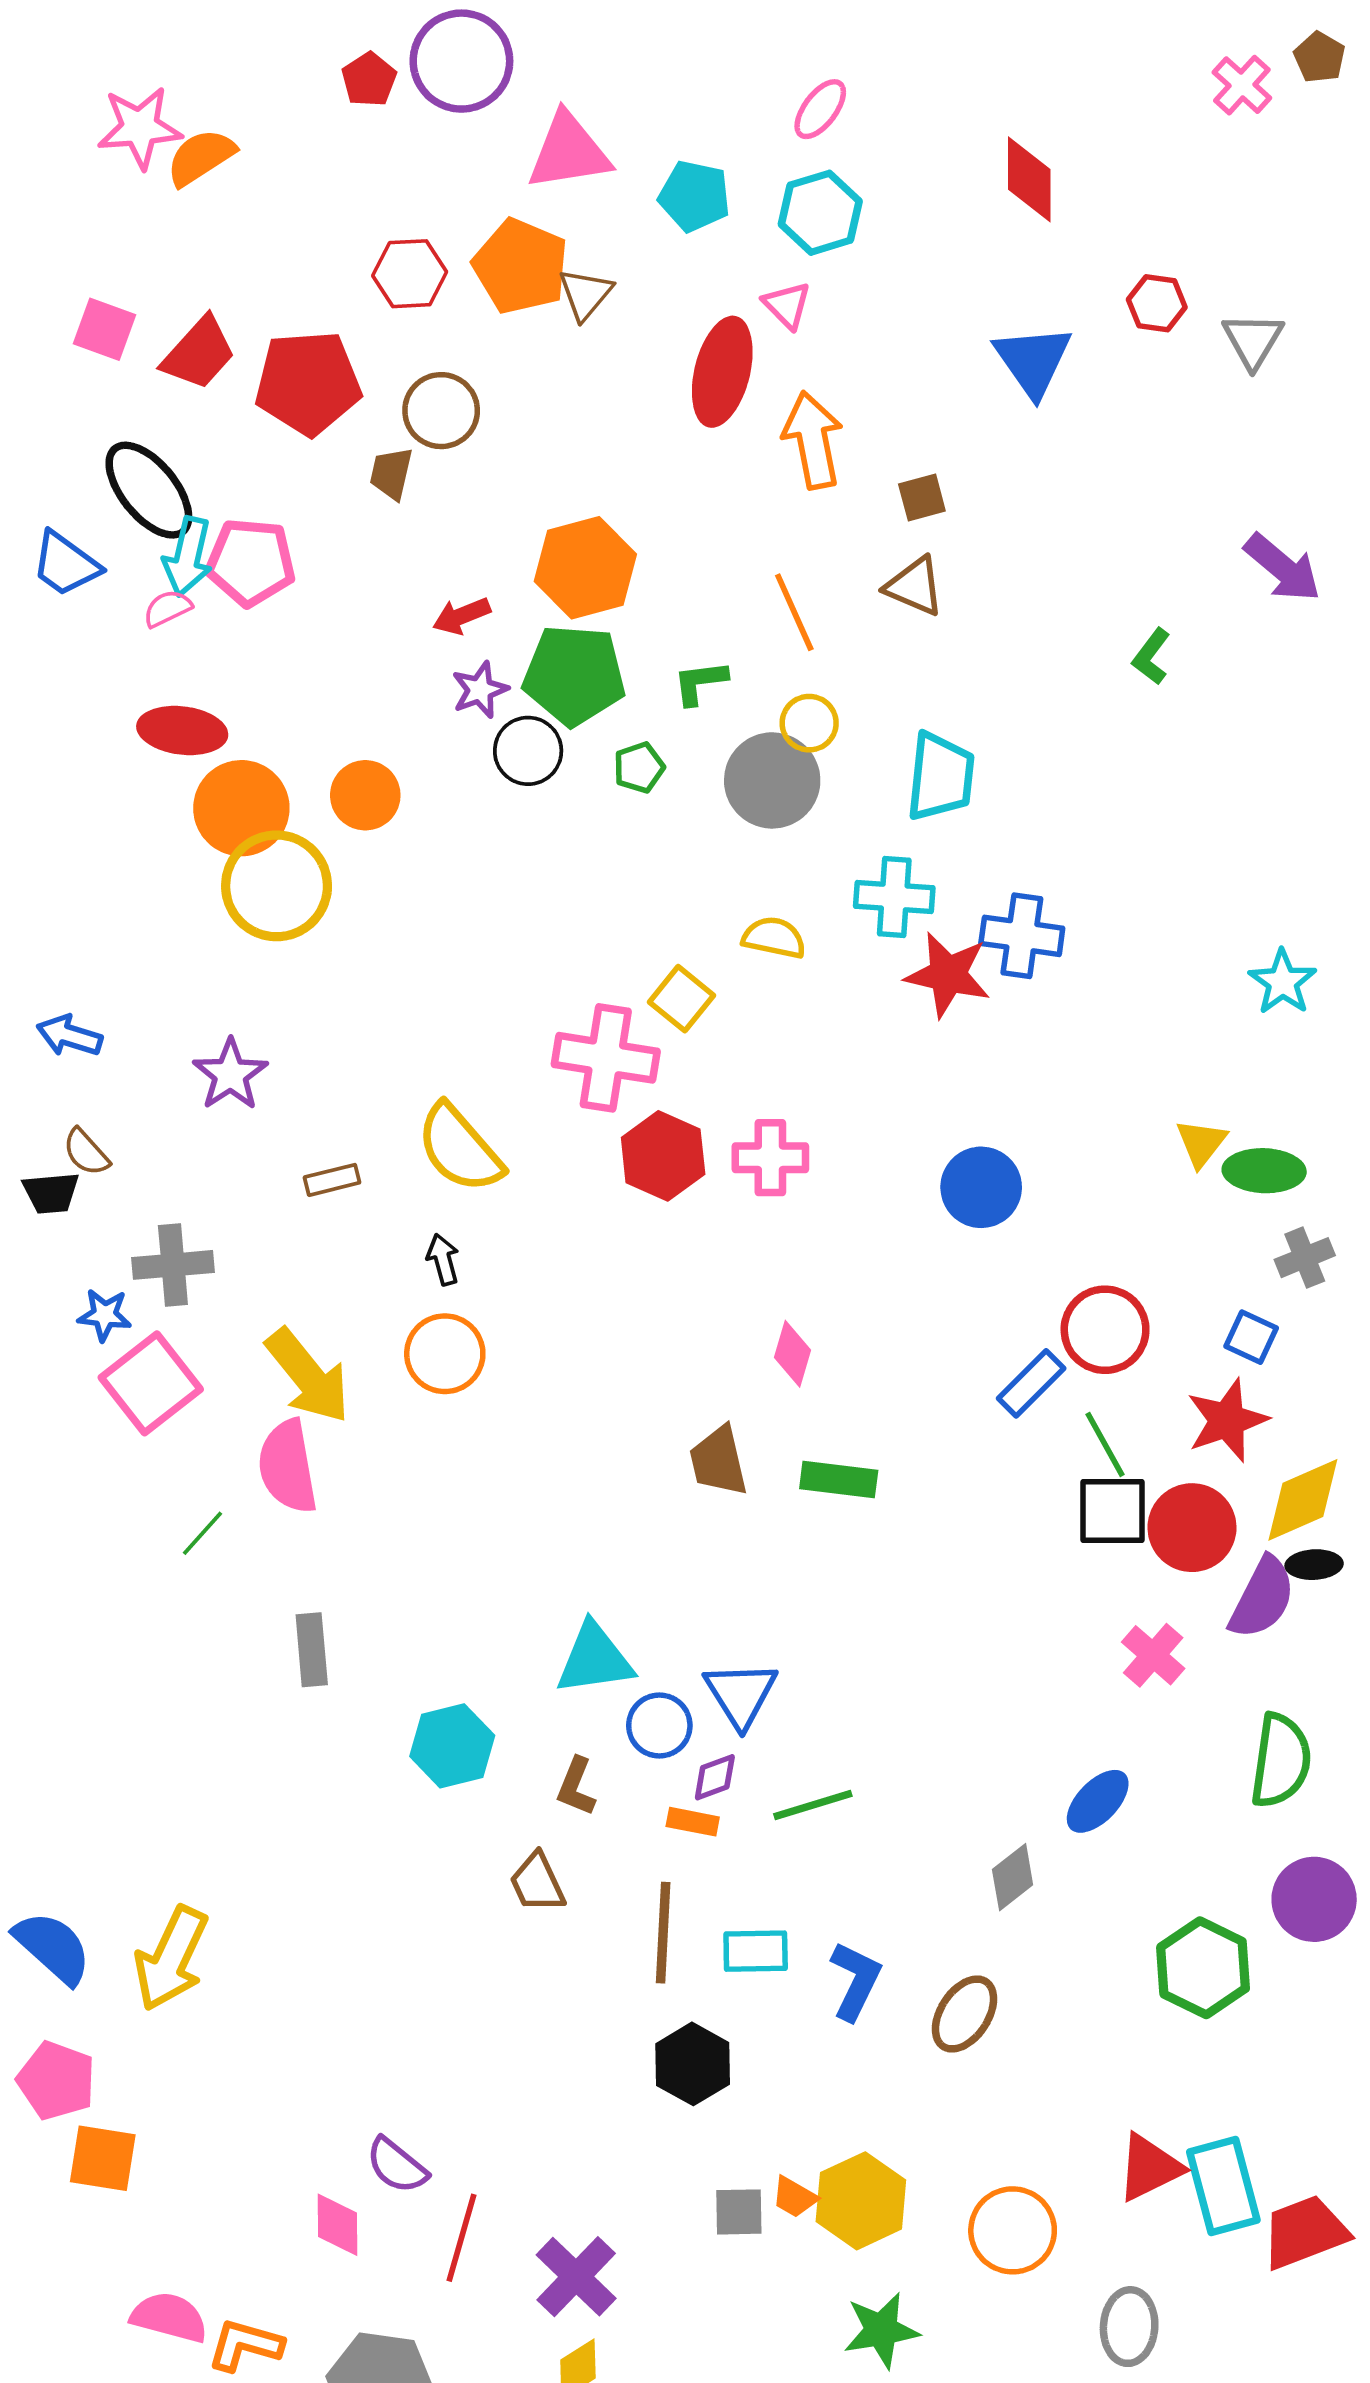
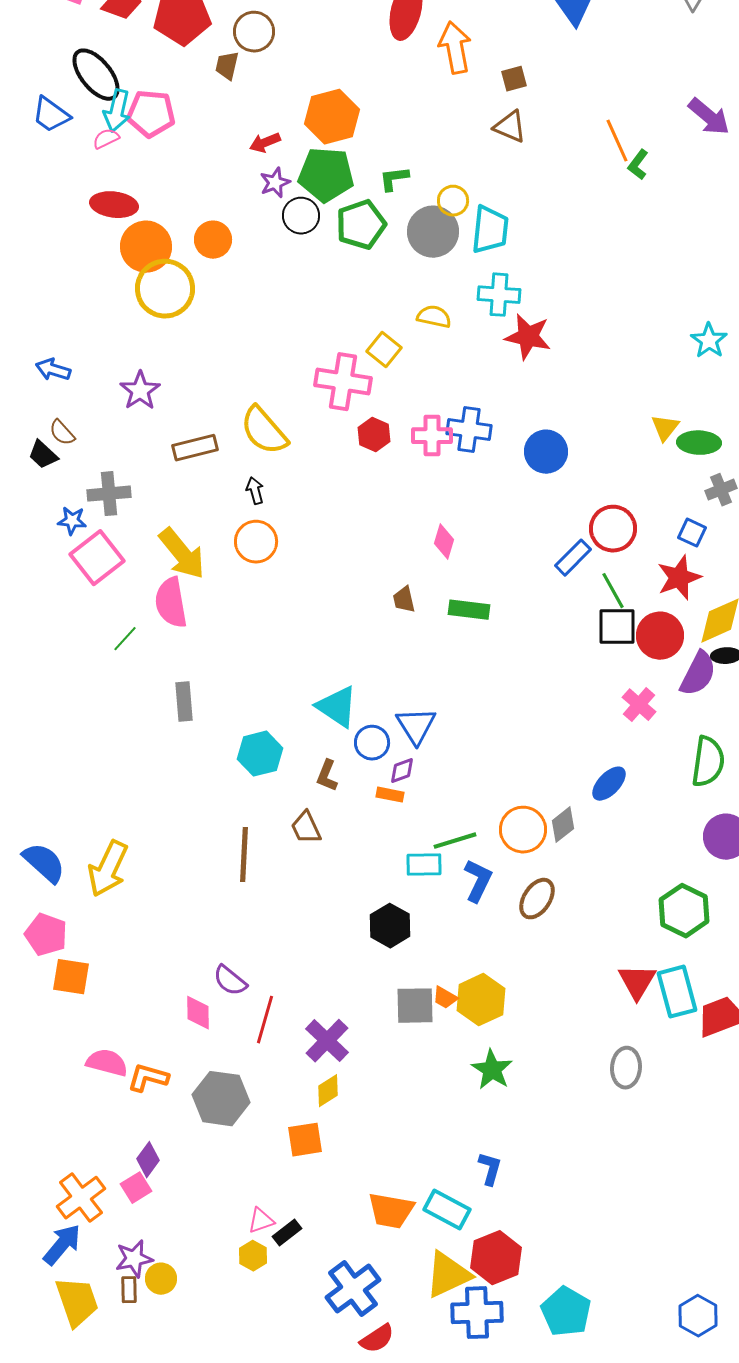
orange line: (794, 612) -> (617, 141), moved
green pentagon: (639, 768) -> (361, 225), size x1.8
cyan trapezoid: (940, 777) -> (490, 230), moved
blue cross: (1022, 936) -> (469, 430), moved
red hexagon: (663, 1156) -> (374, 435), size x0.7
brown rectangle: (332, 1180) -> (195, 448), size x1.5
black trapezoid: (51, 1193) -> (43, 455), turned 48
brown trapezoid: (719, 1461) -> (404, 600), size x0.7
cyan triangle: (595, 1659) -> (337, 707), turned 42
green line: (813, 1805) -> (455, 841), moved
brown line: (663, 1933) -> (244, 855), moved
green hexagon: (1203, 1968) -> (684, 911), moved
red triangle: (1149, 2168) -> (637, 982), turned -33
gray square: (739, 2212) -> (415, 1006), size x1.4
orange circle: (1013, 2230) -> (523, 830), moved
green star: (881, 2330) -> (492, 1070), turned -30

